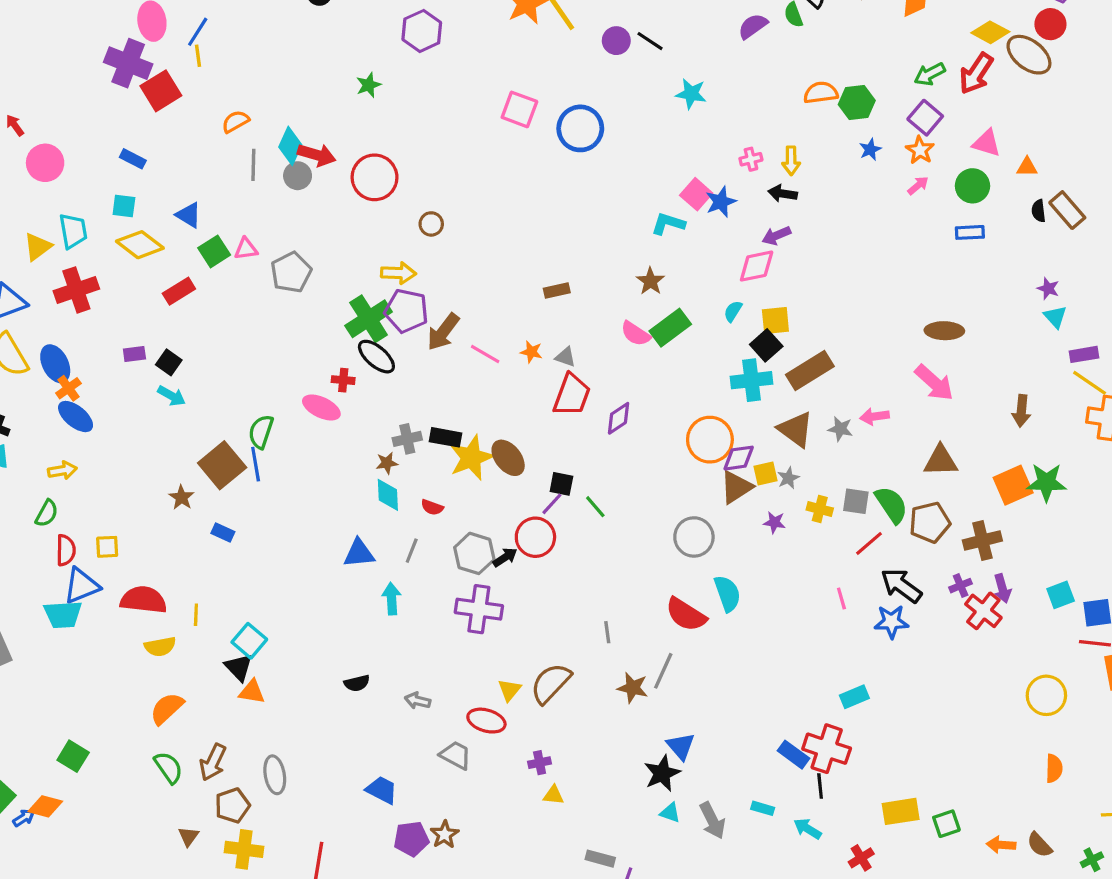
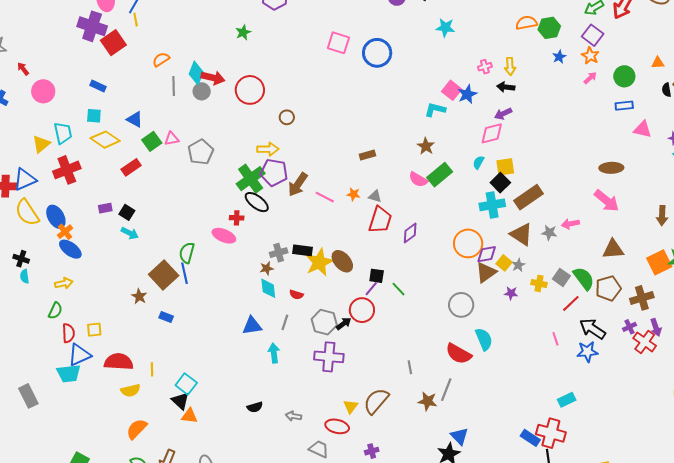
pink triangle: (987, 143) -> (643, 129), moved
yellow square: (766, 473) -> (504, 263), turned -35
gray square: (856, 501) -> (561, 277), turned 30

